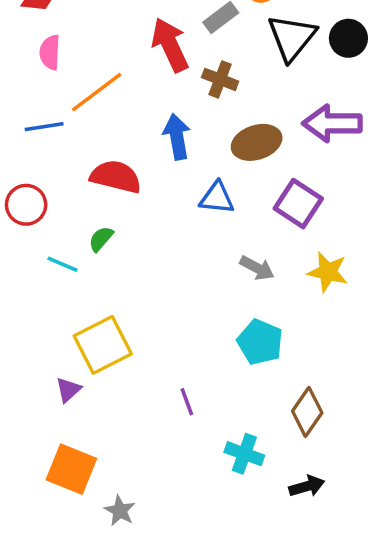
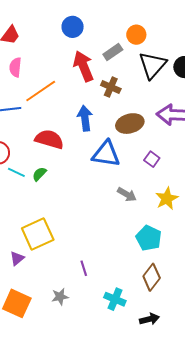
blue triangle: (217, 198) -> (106, 154), size x1.4
purple square: (298, 204) -> (152, 159), size x0.6
cyan line: (62, 264) -> (16, 172), moved
yellow star: (328, 272) -> (167, 199), turned 30
cyan pentagon: (260, 342) -> (149, 238), moved
gray star: (120, 511) -> (60, 297), moved, turned 30

